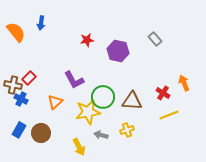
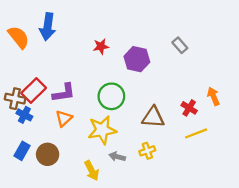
blue arrow: (41, 23) -> (48, 27), size x1.6
red rectangle: (29, 78) -> (34, 91), size x1.5
purple L-shape: (74, 80) -> (64, 93), moved, turned -70
green circle: (103, 97) -> (111, 96), moved

